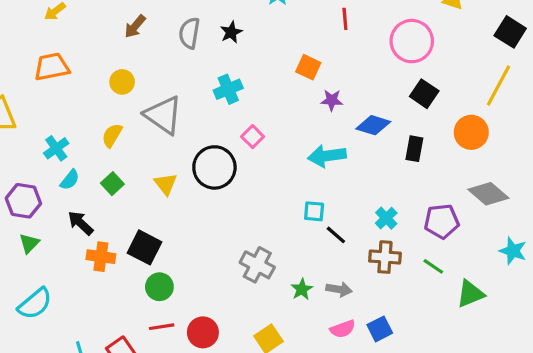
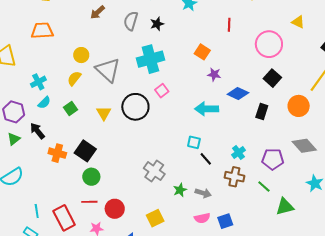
yellow circle: (122, 82) -> (81, 55), moved
cyan cross: (228, 89) -> (150, 59), size x1.5
black arrow: (81, 223) -> (37, 131), moved

